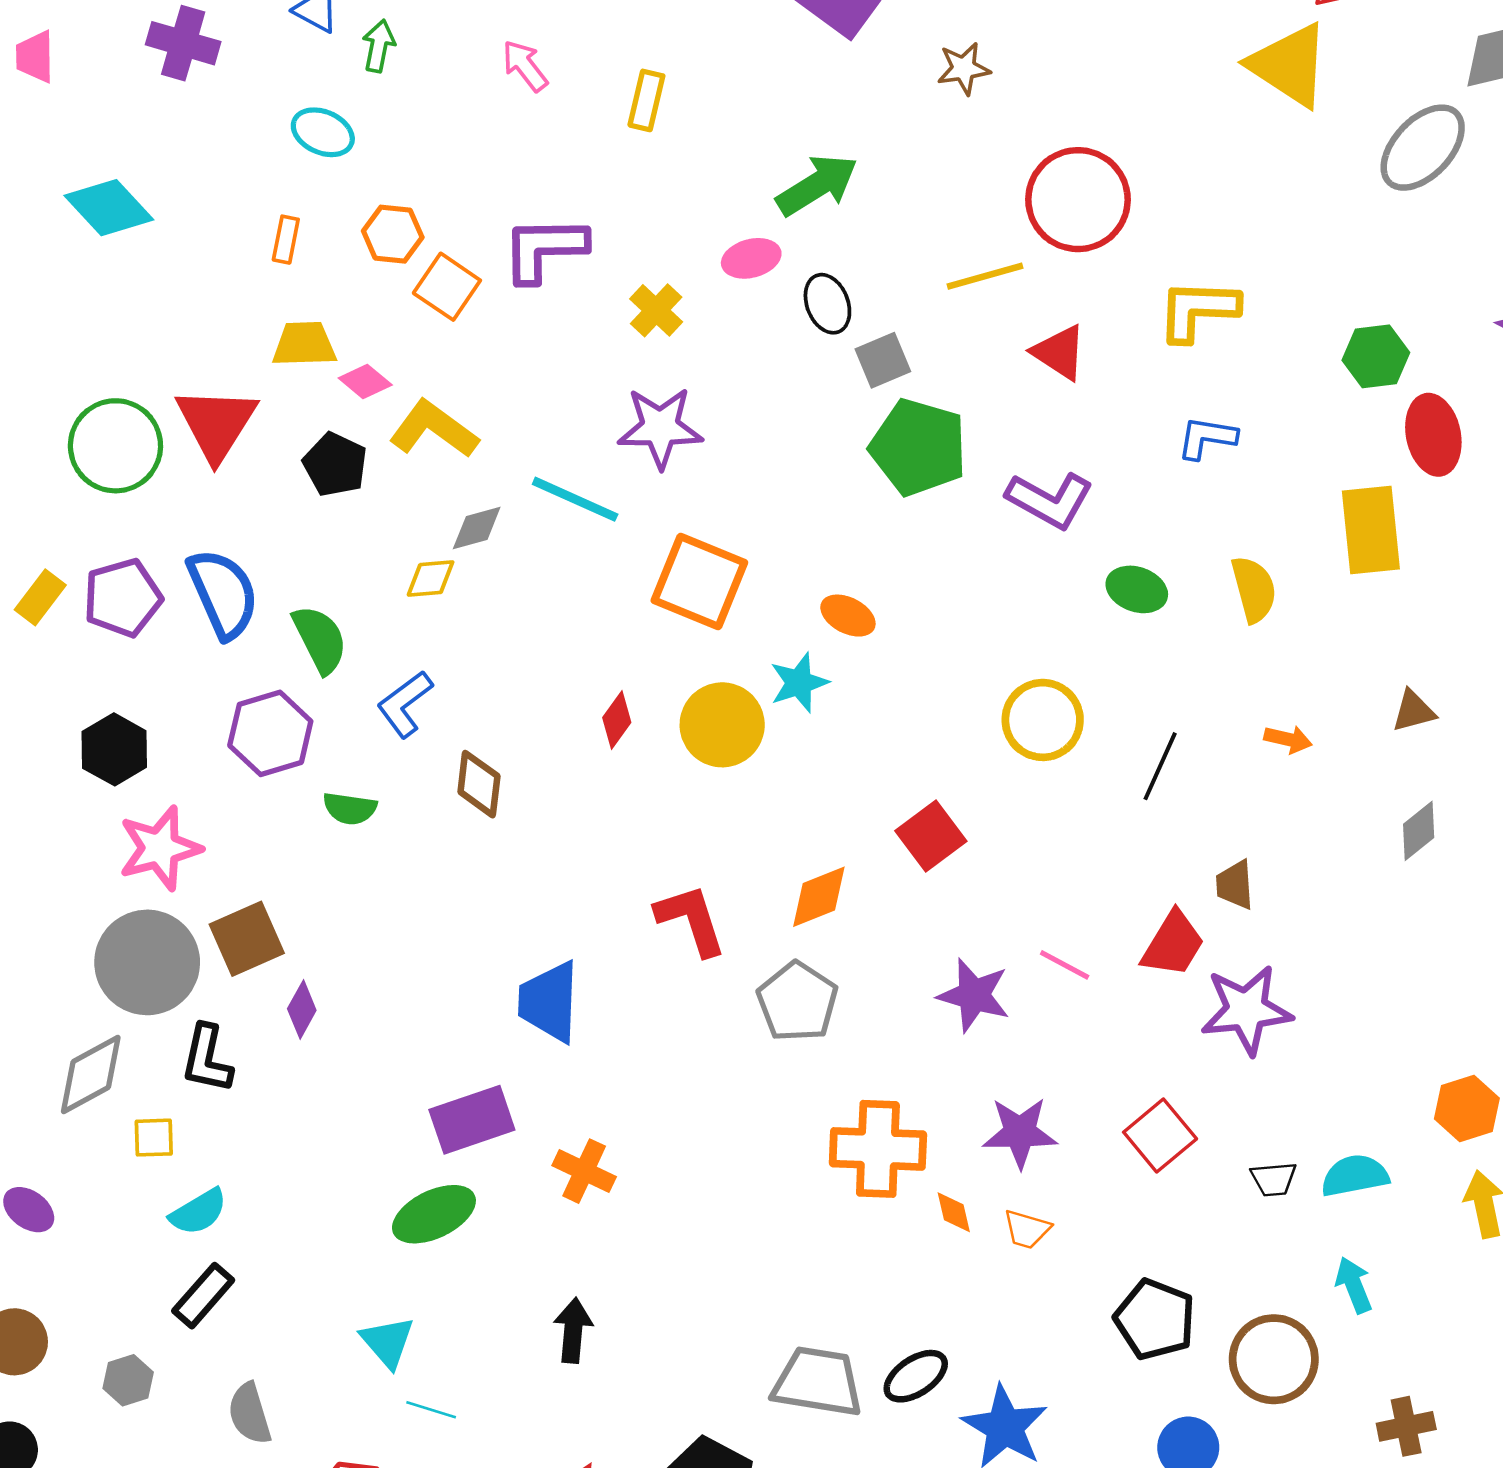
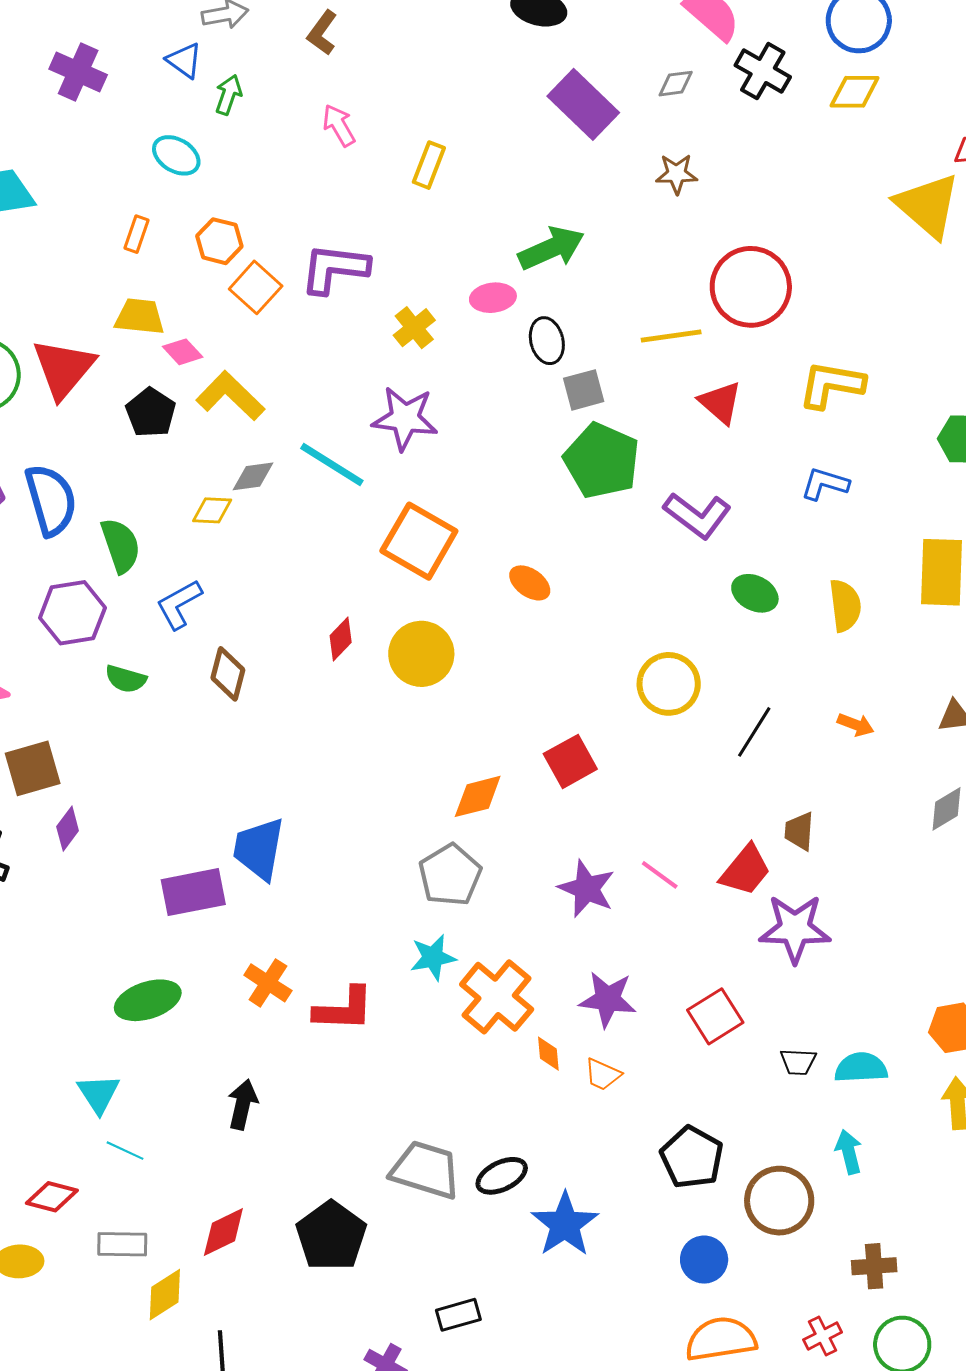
cyan star: (799, 683) -> (433, 957), moved
red L-shape: (691, 920) -> (344, 1009), moved, turned 102
purple rectangle: (472, 1120) -> (193, 892), moved
orange cross: (878, 1149) -> (497, 997), turned 30

